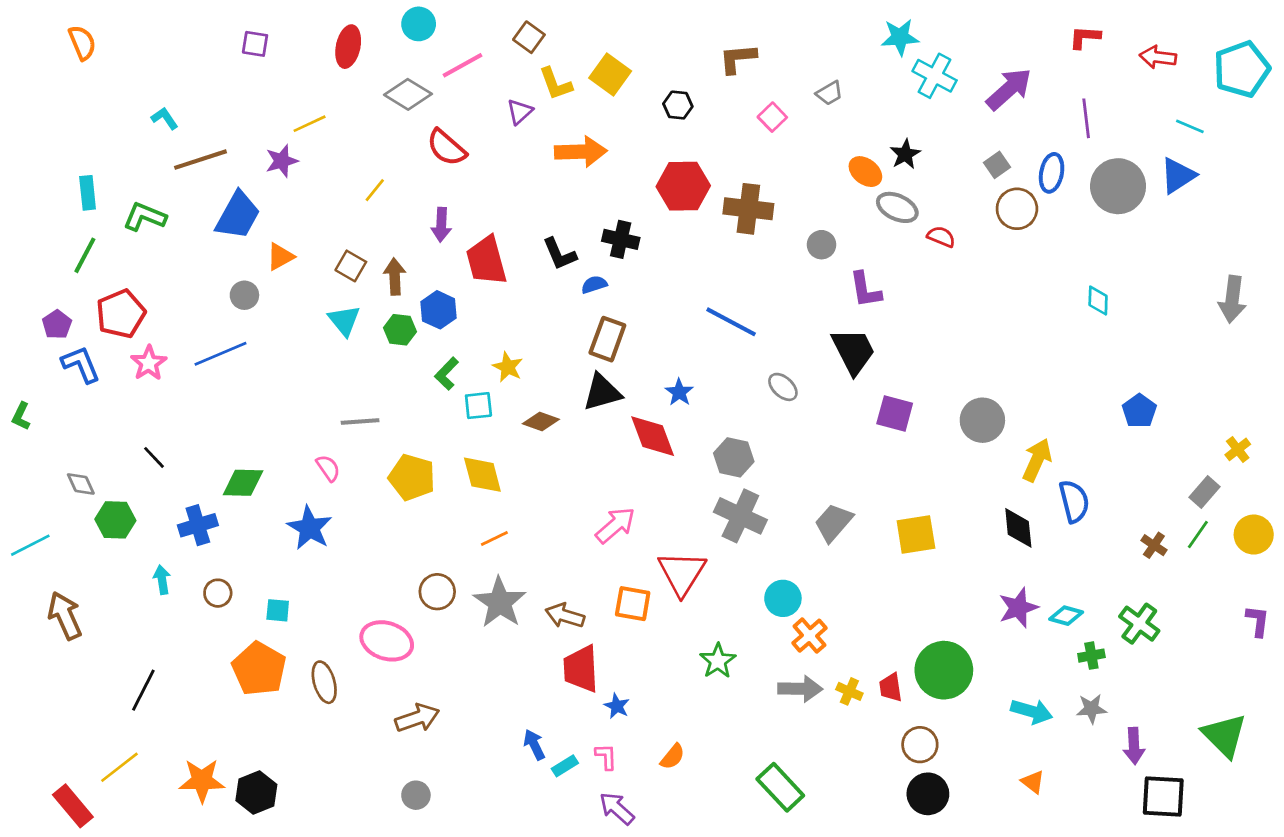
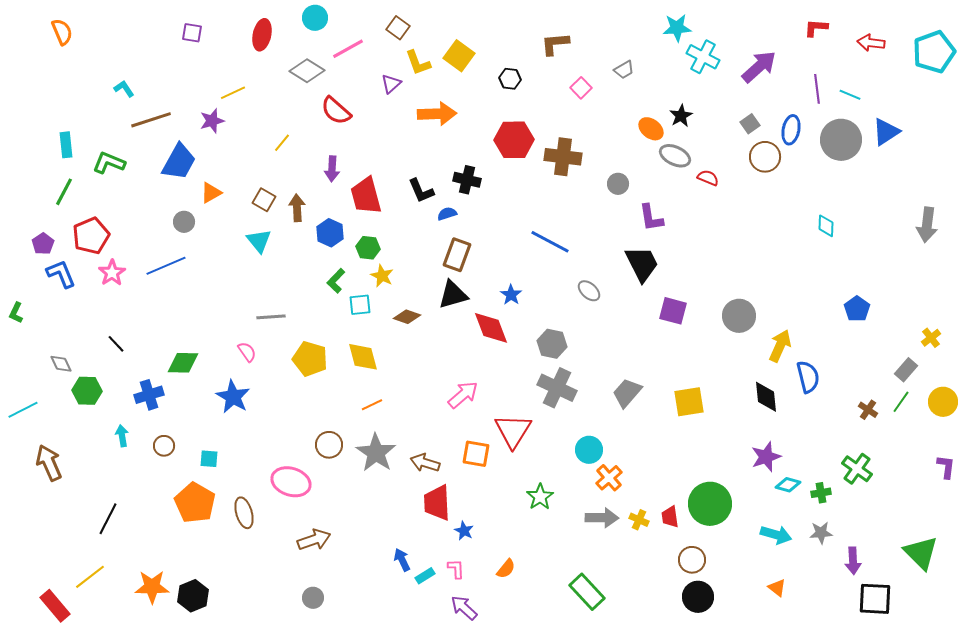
cyan line: (1190, 126) -> (850, 95), moved
green hexagon: (400, 330) -> (368, 248), moved
cyan diamond: (1066, 616) -> (788, 485), moved

